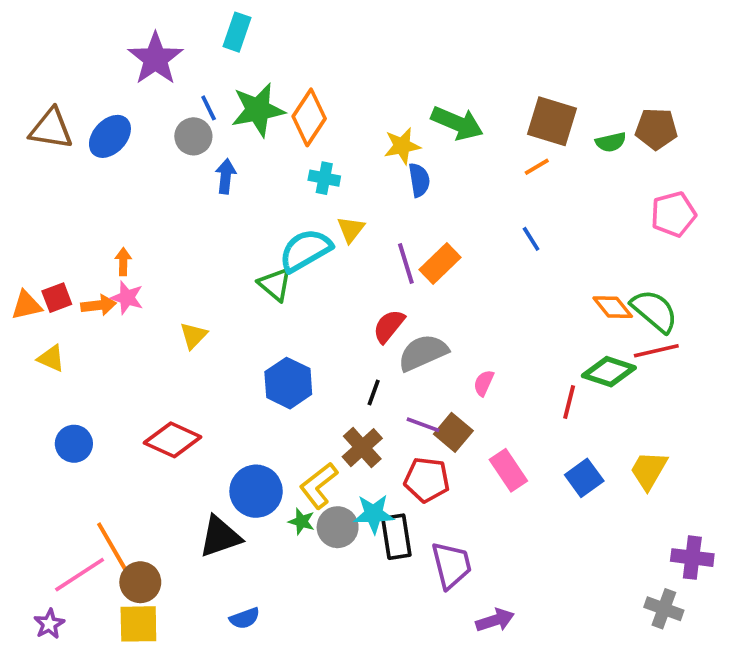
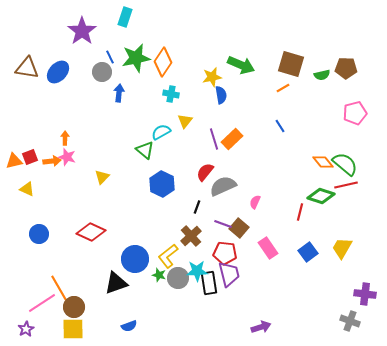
cyan semicircle: (305, 250) -> (161, 132), size x0.7
blue hexagon: (288, 383) -> (162, 184), moved
purple trapezoid: (451, 565) -> (229, 274), moved

